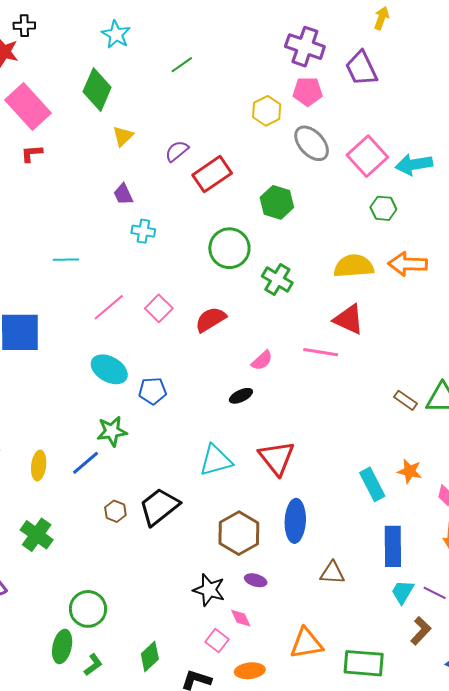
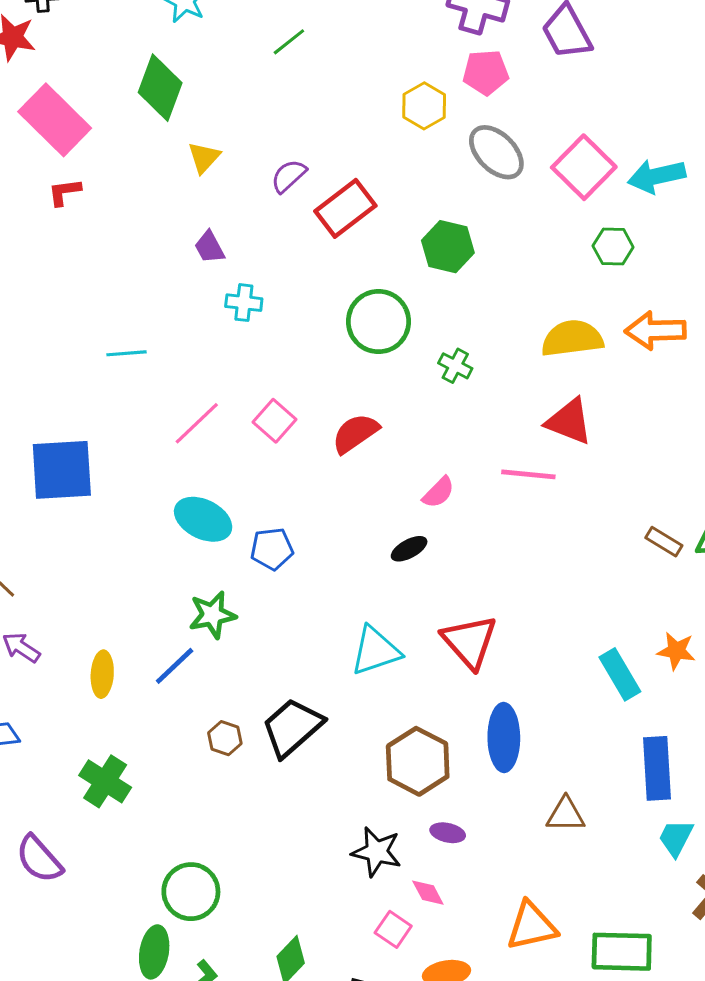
green cross: (277, 279) -> (455, 366), size x0.7

